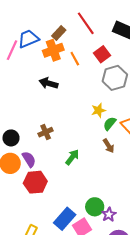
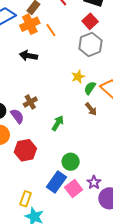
red square: (102, 54) -> (90, 21), moved
purple semicircle: (29, 159) -> (17, 116), moved
green circle: (95, 207) -> (71, 162), moved
purple star: (109, 215) -> (94, 182), moved

